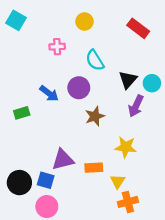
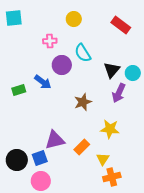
cyan square: (16, 20) -> (14, 18), turned -36
purple circle: (79, 88) -> (62, 65), moved
green rectangle: (22, 113) -> (19, 90), moved
orange rectangle: (94, 168) -> (82, 147), turned -42
blue square: (46, 180) -> (40, 158), turned -35

